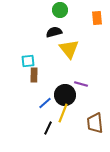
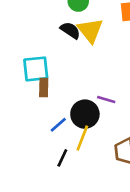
black semicircle: (54, 32) -> (70, 30), turned 49
yellow triangle: (69, 49) -> (90, 30), moved
cyan square: (28, 61) -> (36, 69), size x1.5

